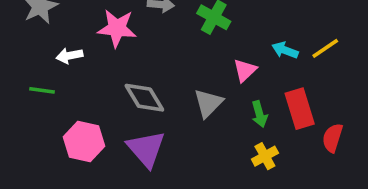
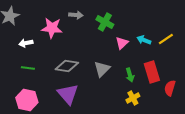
pink triangle: (245, 70) -> (122, 43), moved
green line: (42, 90) -> (28, 68), moved
gray diamond: (144, 98) -> (67, 66), turned -50
pink hexagon: (84, 142) -> (27, 100), moved

